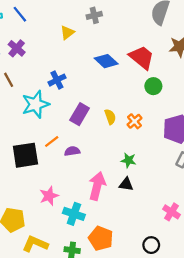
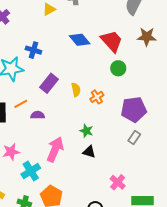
blue cross: (57, 80) -> (33, 50), turned 35
black triangle: (126, 184) -> (89, 152), moved
cyan cross: (74, 214) -> (31, 171), turned 30

